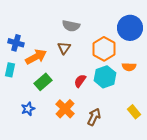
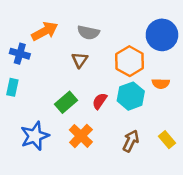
orange arrow: (36, 57) -> (45, 31), moved
green rectangle: (43, 82) -> (66, 102), moved
blue star: (28, 109) -> (35, 136), size x1.6
brown arrow: (94, 117) -> (131, 141), moved

